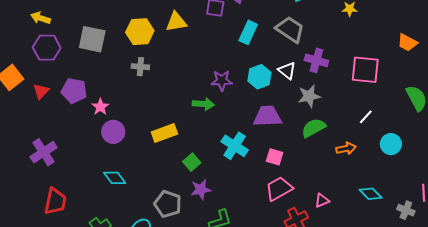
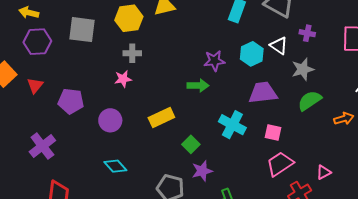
purple cross: (316, 60) -> (307, 33), size x0.7
purple pentagon: (74, 91) -> (71, 101), moved
pink star: (100, 107) -> (123, 79), moved, turned 30

